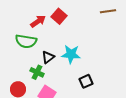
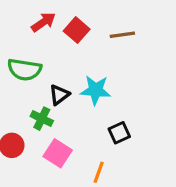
brown line: (108, 11) -> (122, 35), moved
red arrow: (38, 21) -> (43, 22), moved

